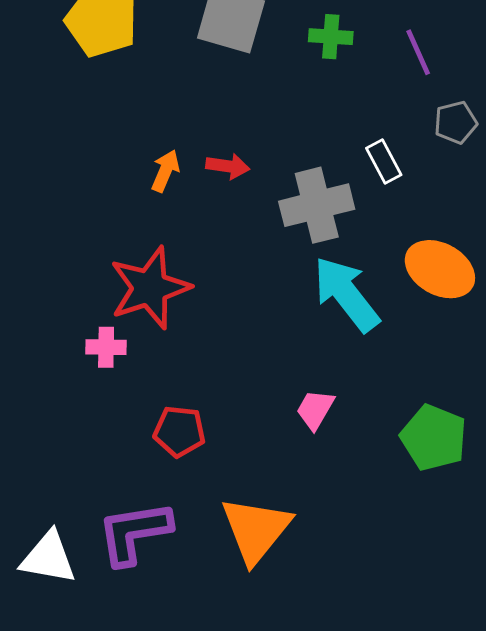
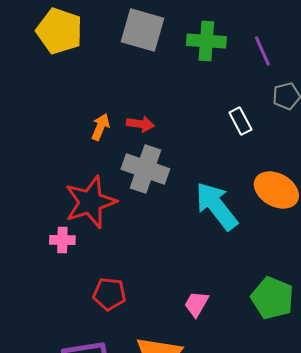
green cross: (331, 37) -> (206, 41), size x1.4
gray cross: (317, 205) -> (145, 169), moved, turned 33
pink trapezoid: (315, 410) -> (196, 304), moved

